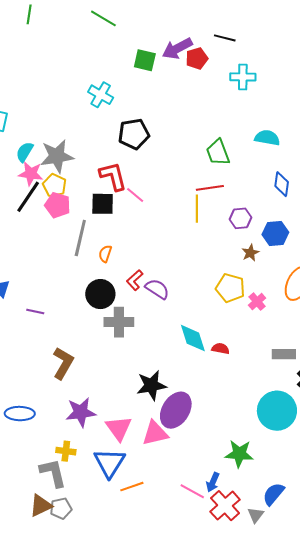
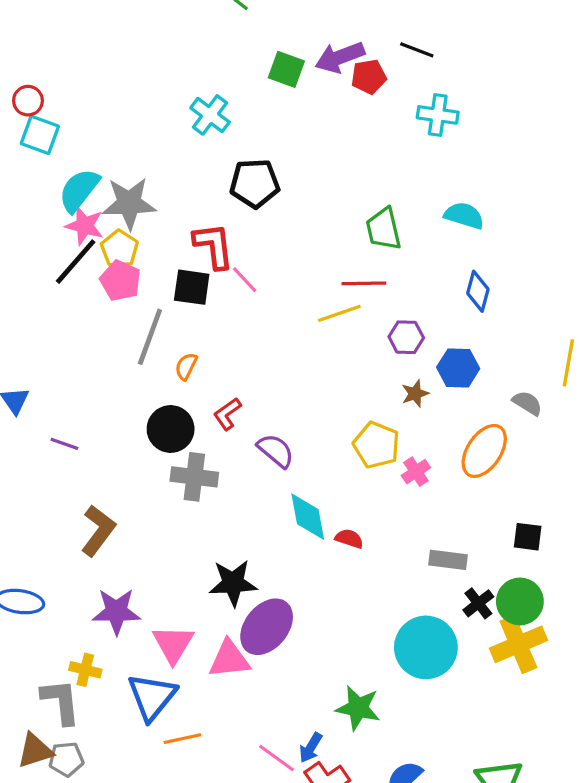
cyan semicircle: (25, 152) -> (79, 190), size x1.4
yellow line: (197, 209) -> (339, 313), turned 64
purple semicircle: (157, 289) -> (276, 451), moved

